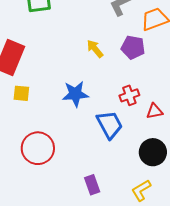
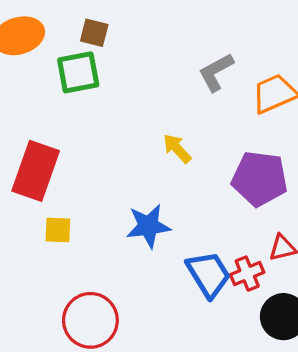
purple pentagon: (133, 47) -> (260, 179), moved, size x1.4
red cross: (129, 95) -> (247, 274), moved

